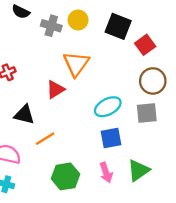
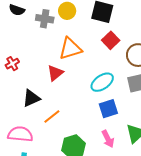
red square: (145, 45) -> (111, 40), moved
orange triangle: (76, 64) -> (70, 49), turned 45
black triangle: (24, 115) -> (31, 98), turned -30

